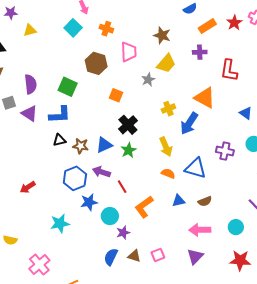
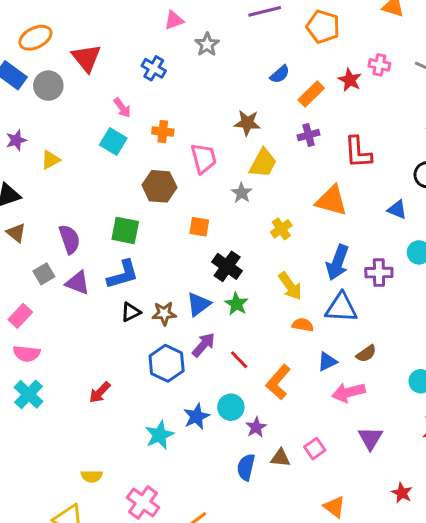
blue arrow: (189, 123) -> (338, 262), moved
purple arrow: (101, 172) -> (204, 345), turned 126
blue star: (89, 202) -> (196, 416), moved
pink arrow: (200, 230) -> (348, 392), moved

